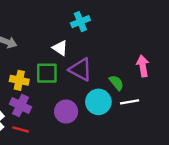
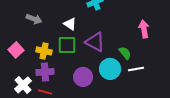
white triangle: (60, 48) -> (70, 24), moved
pink arrow: (143, 66) -> (144, 29), moved
purple cross: (20, 105) -> (45, 72), turned -30

